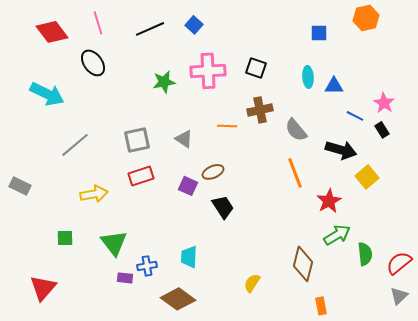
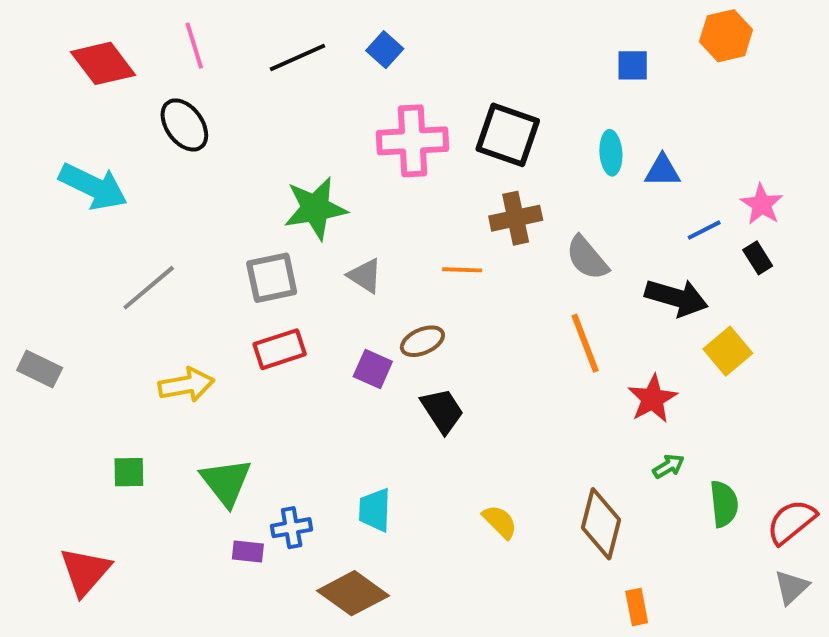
black square: (256, 68) -> (508, 135), size x1.5
green star: (164, 82) -> (315, 208), moved, size x1.4
blue line: (355, 116) -> (704, 230), turned -54
orange line: (227, 126) -> (462, 270), moved
green arrow: (337, 235) -> (668, 466), size x0.6
yellow semicircle: (252, 283) -> (500, 522), moved, turned 102

